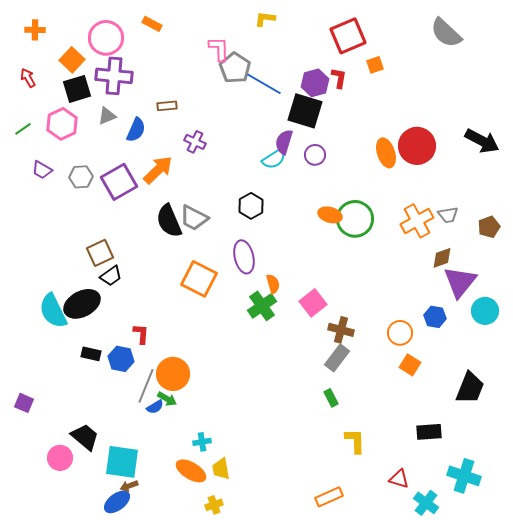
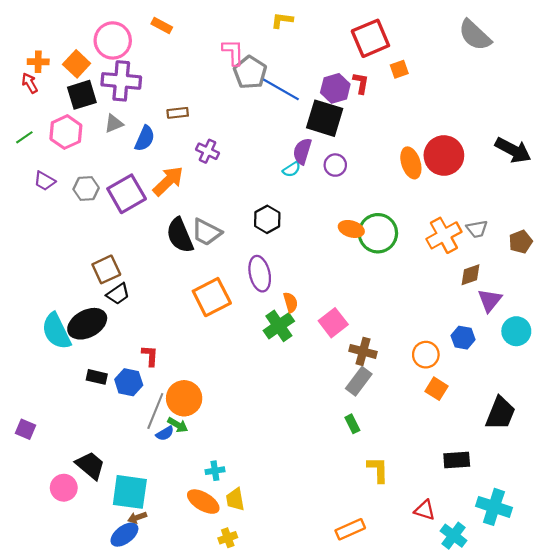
orange cross: (35, 30) -> (38, 62), moved
cyan semicircle: (274, 159) -> (292, 169), size x0.7
orange square: (199, 279) -> (212, 297), turned 36
purple triangle: (460, 282) -> (490, 300), size x0.7

